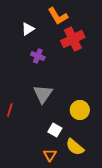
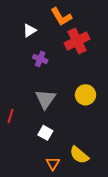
yellow circle: (80, 110) -> (85, 95), moved
white square: (55, 130) -> (45, 133), moved

